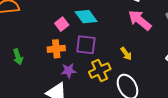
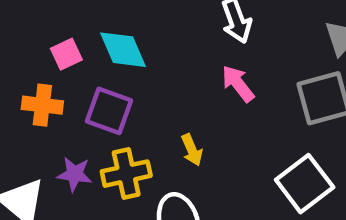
pink arrow: (140, 20) -> (238, 84), size x0.7
purple star: (69, 71) -> (75, 174), moved

